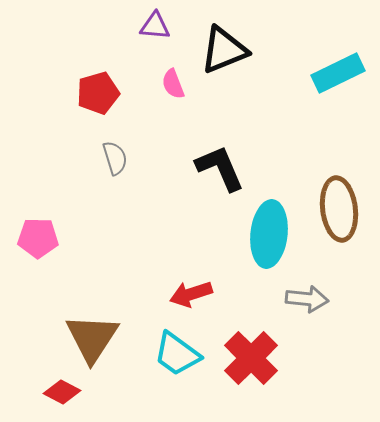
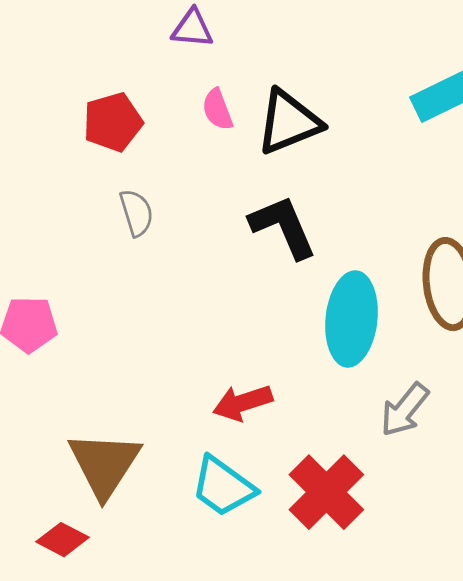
black triangle: (224, 50) -> (289, 122), moved
gray arrow: (307, 299) -> (405, 410), turned 123

